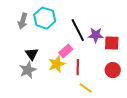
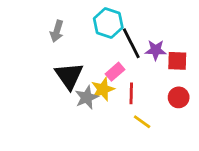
cyan hexagon: (45, 18) -> (108, 23), moved
black triangle: (32, 54) -> (69, 76), size x1.6
gray star: (28, 70) -> (87, 97), moved

